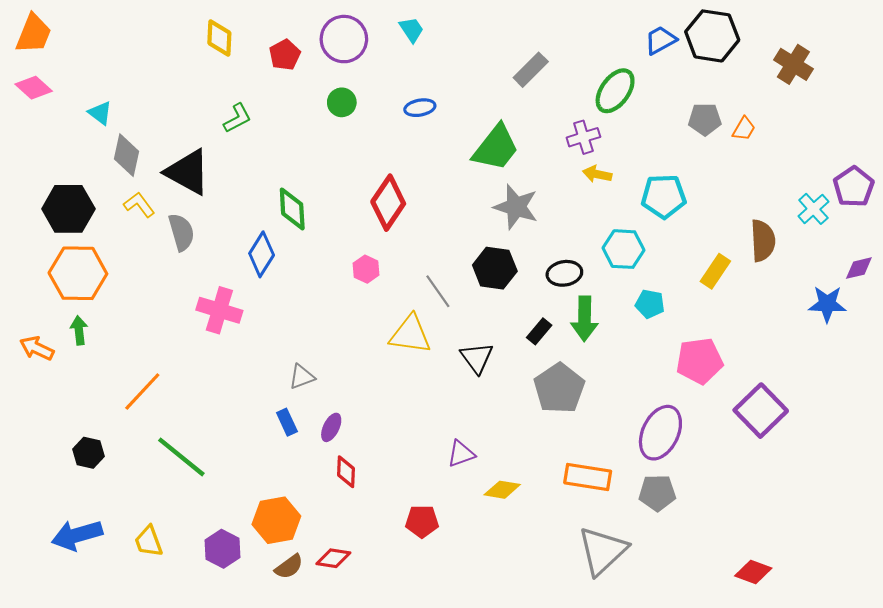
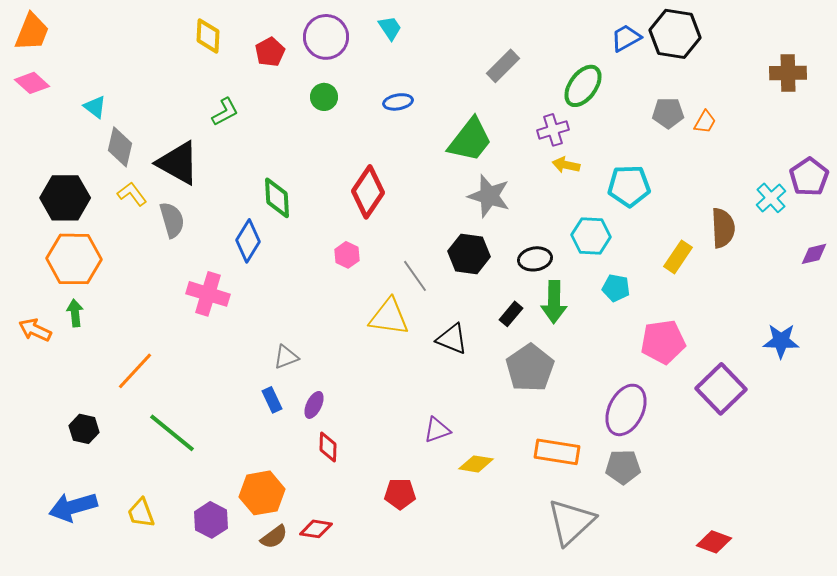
brown cross: (793, 64) -> (788, 73), moved, turned -33
blue star: (827, 304) -> (781, 341), moved
black triangle: (477, 358) -> (452, 339), turned -32

